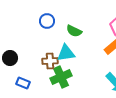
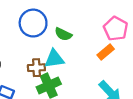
blue circle: (47, 21) -> (33, 23), size x1.6

